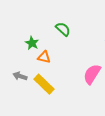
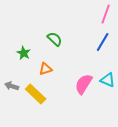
orange triangle: (44, 57) -> (46, 69), moved, turned -32

